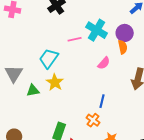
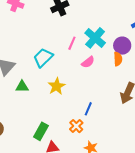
pink line: (75, 39) -> (72, 43), turned -64
pink semicircle: (104, 63) -> (88, 62), moved
yellow star: (55, 82) -> (57, 86), moved

